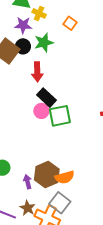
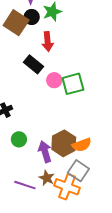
black rectangle: (46, 98) -> (34, 64), moved
purple arrow: (28, 182) -> (45, 152), size x1.5

